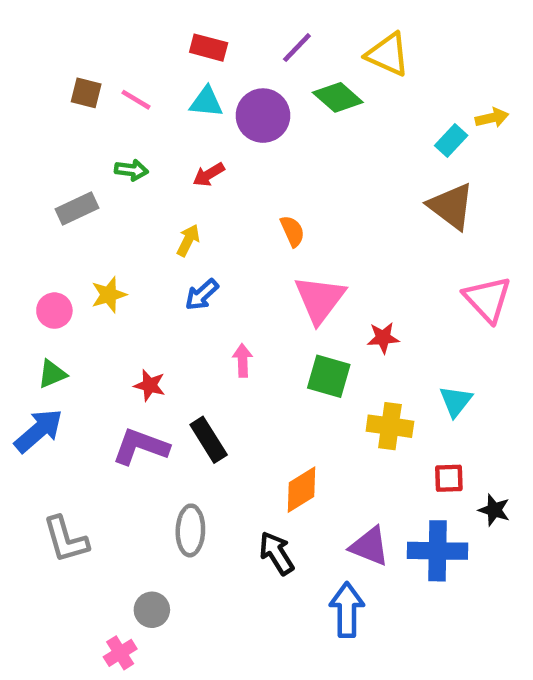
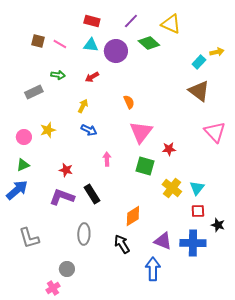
blue arrow: (202, 295) -> (89, 130), turned -112
cyan triangle: (456, 401) -> (197, 188), moved
yellow cross: (390, 426) -> (172, 188), turned 30

